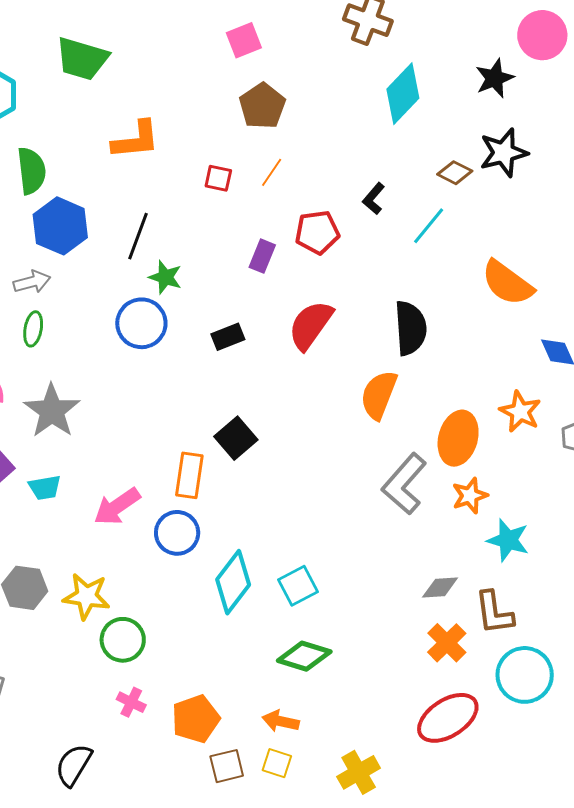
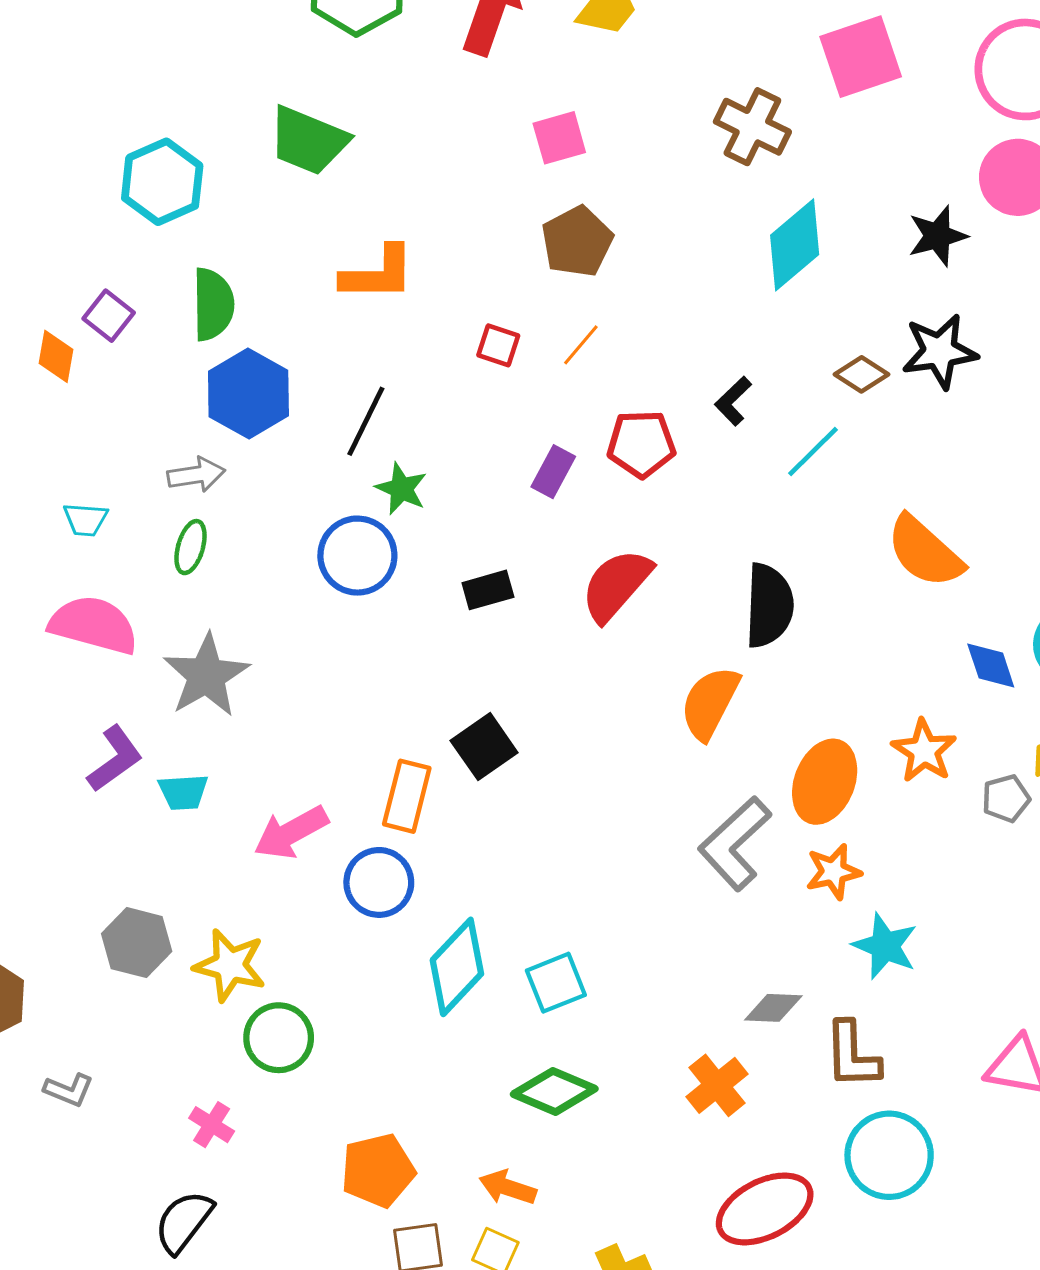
orange cross: (447, 643) -> (717, 1085), moved
pink cross: (131, 702) -> (212, 1125), moved

